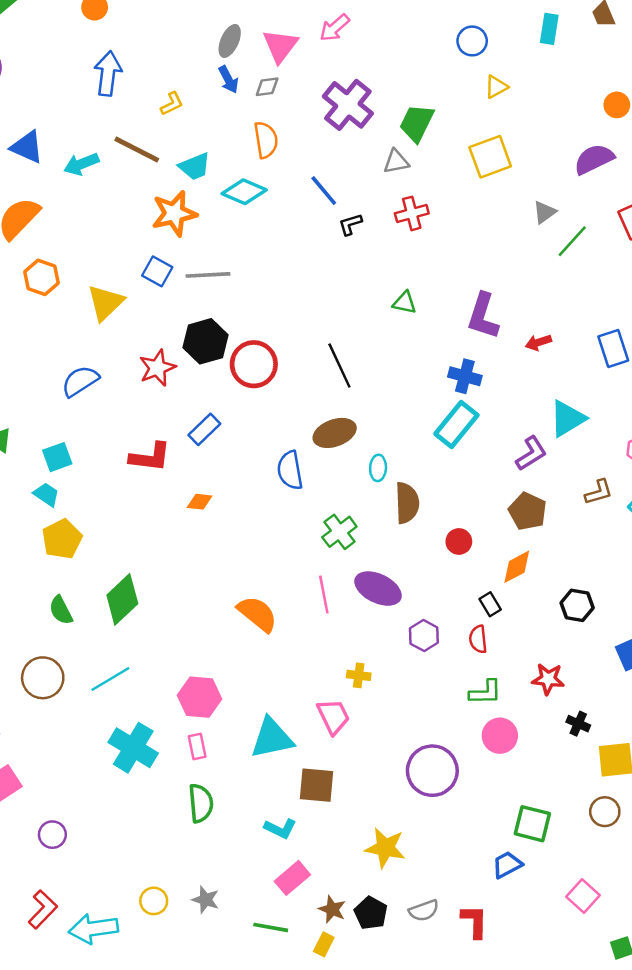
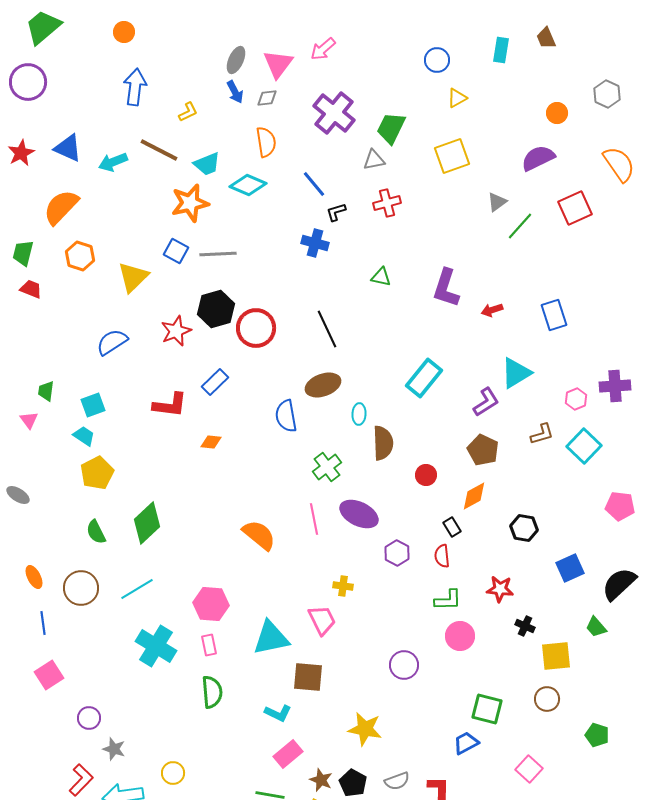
blue cross: (465, 376) -> (315, 243), moved
purple circle: (432, 771) -> (404, 665), size x0.7
gray star: (206, 900) -> (114, 749), moved

